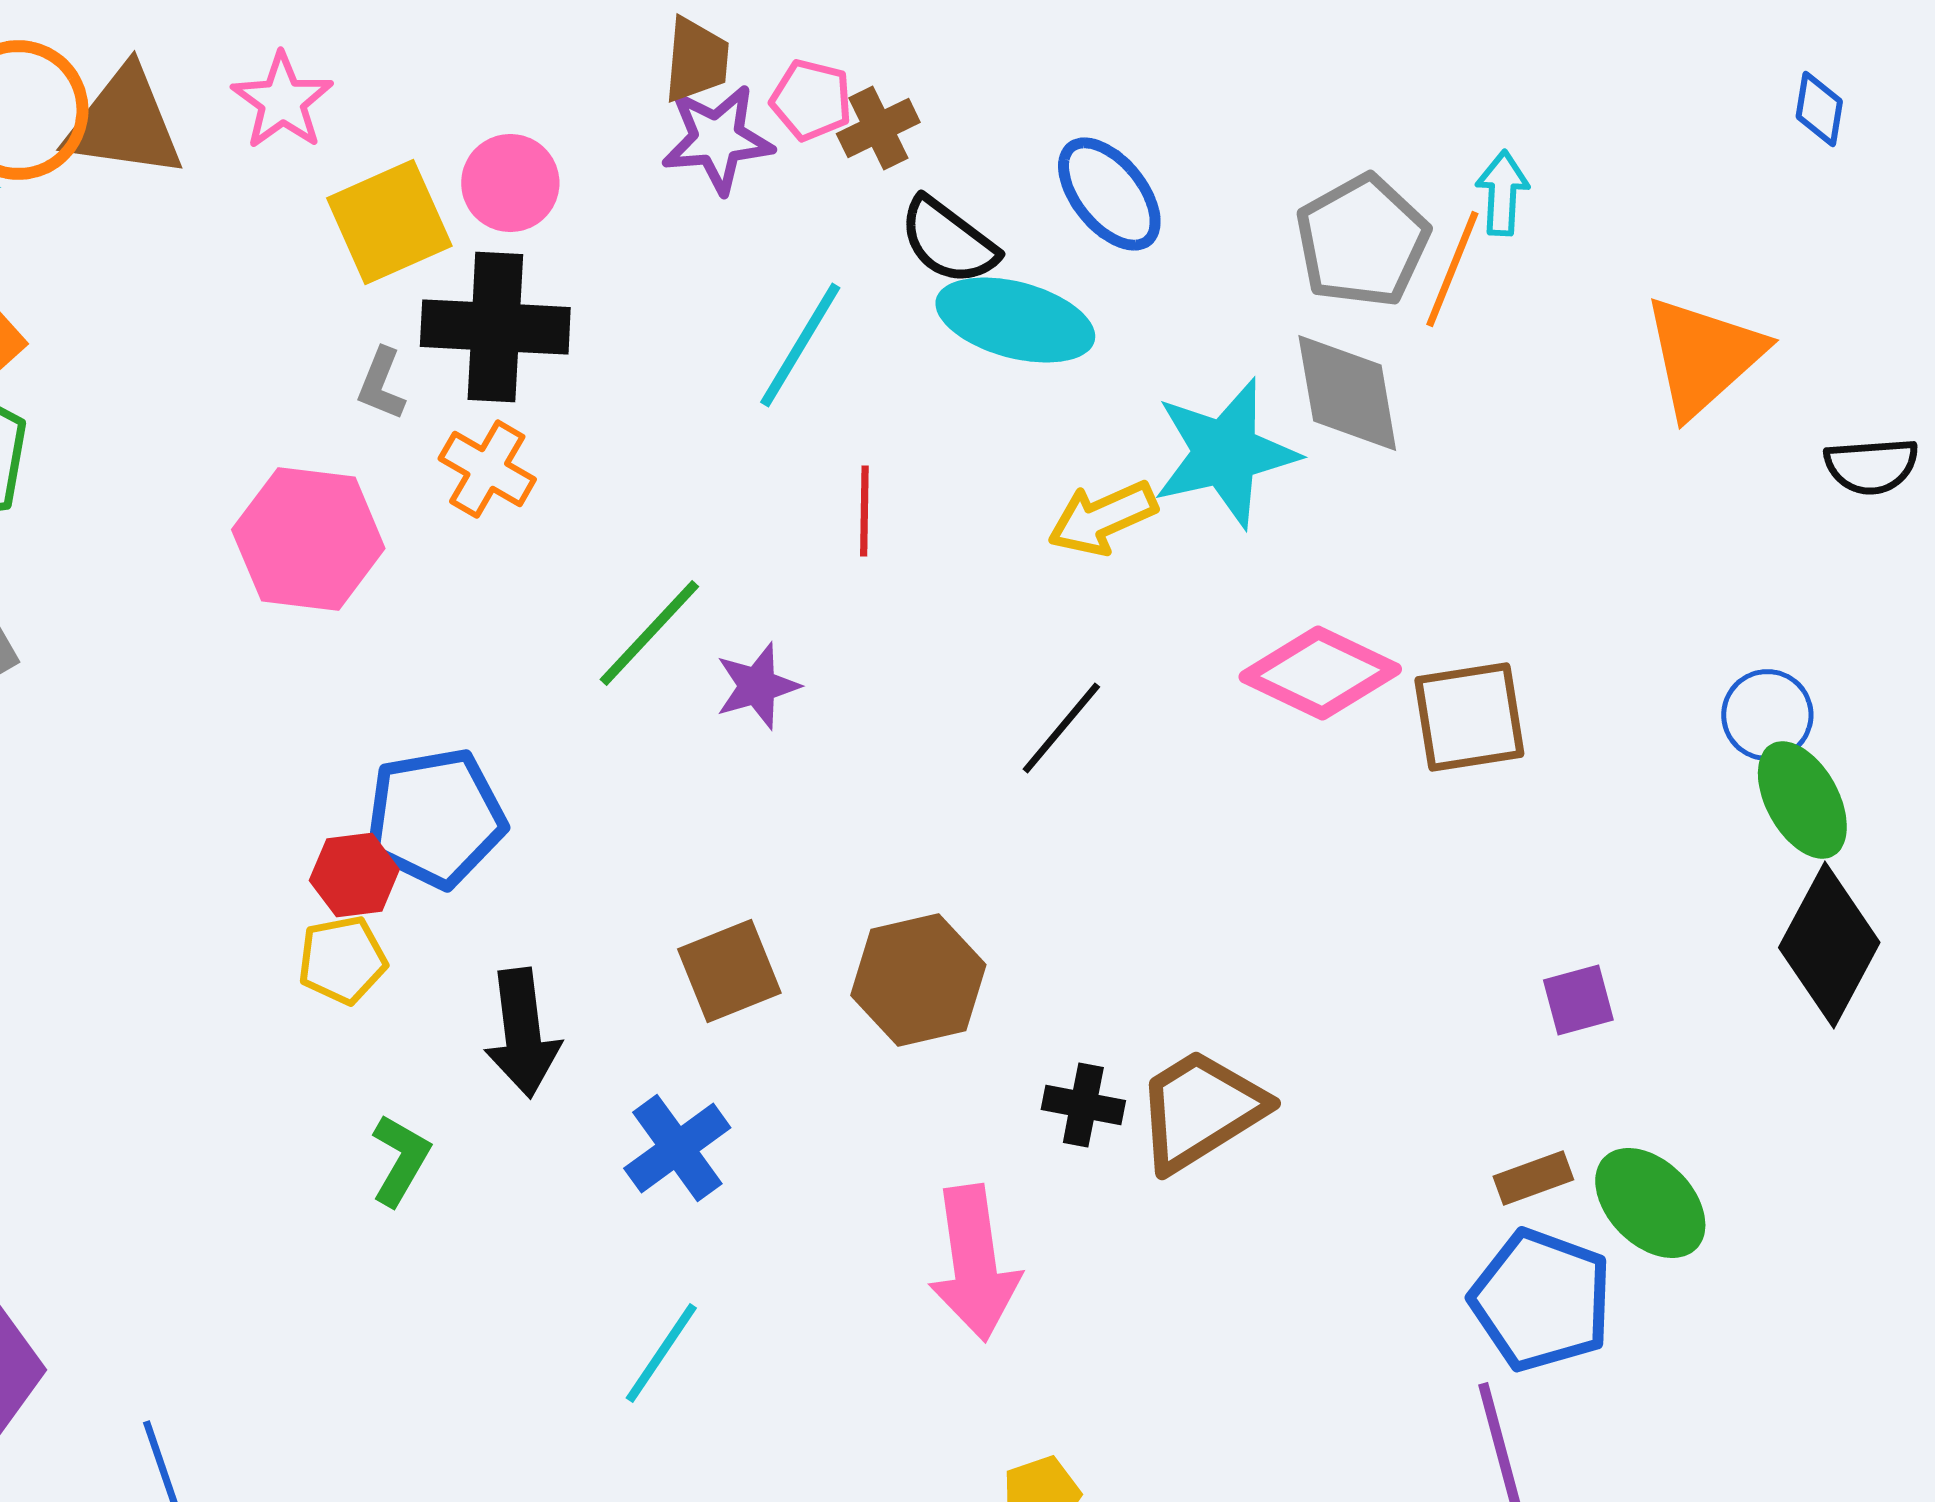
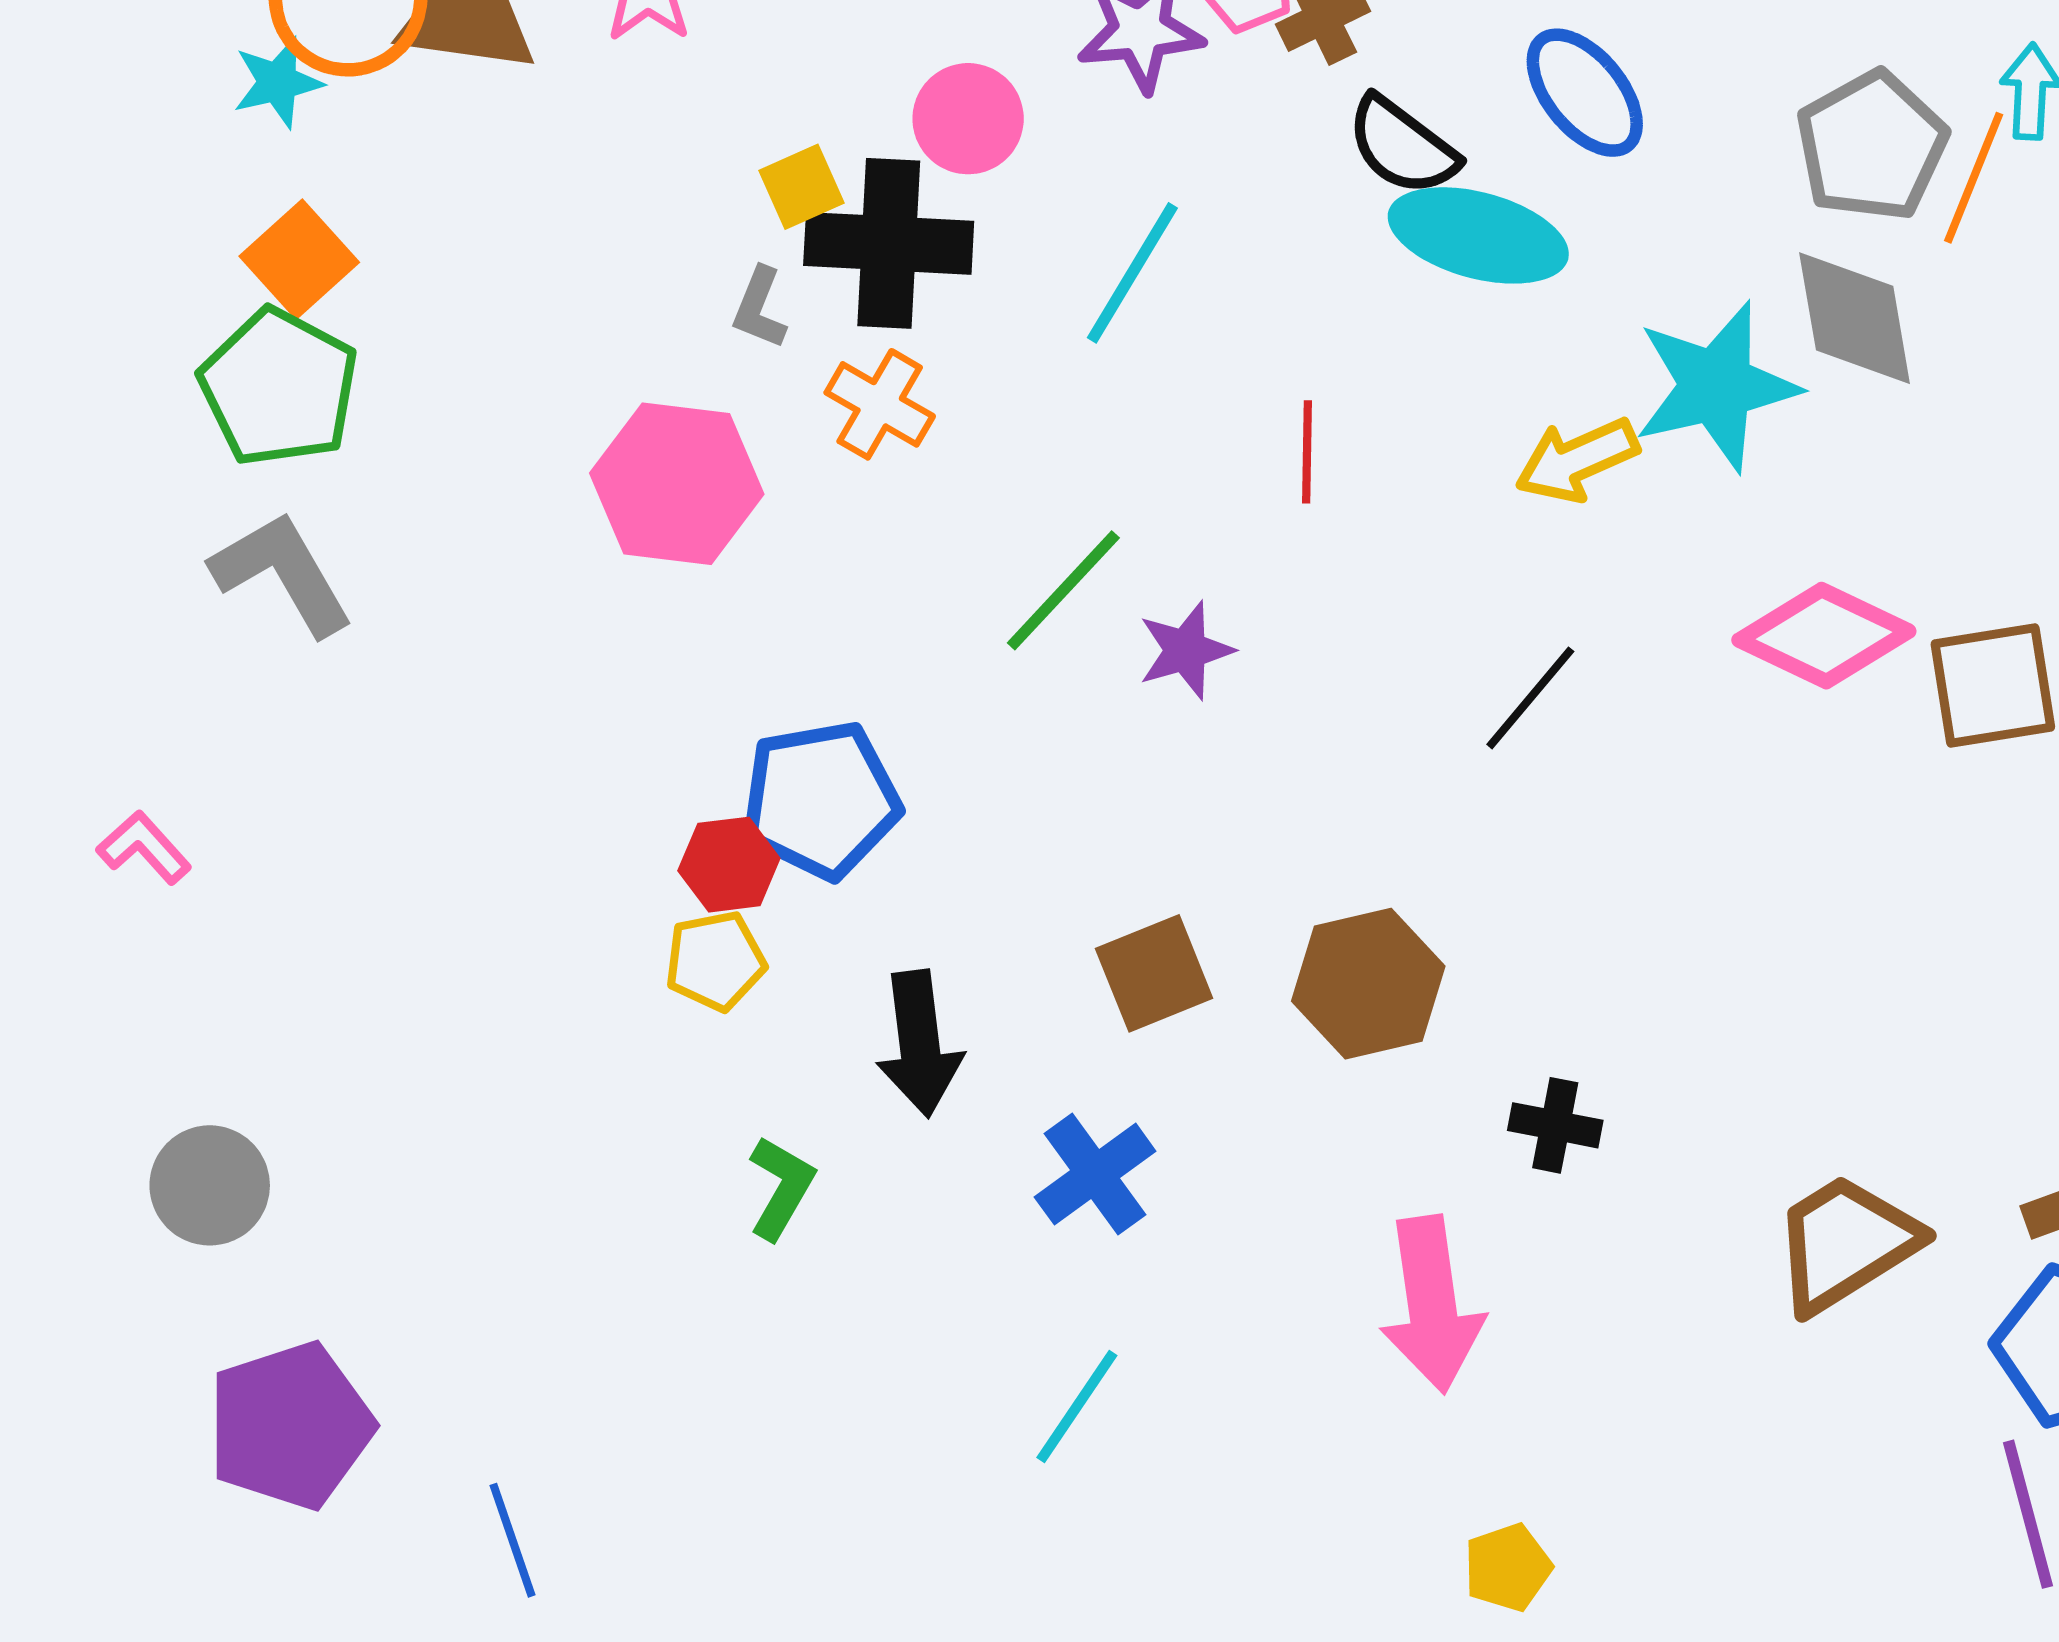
pink circle: (510, 183) -> (968, 119), moved
yellow square: (389, 222) -> (801, 187), moved, size x0.6
cyan line: (800, 345) -> (1132, 273), moved
brown trapezoid: (1200, 1110) -> (1845, 1243), moved

